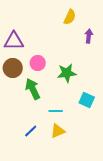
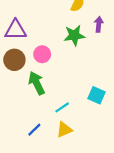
green star: (67, 73) -> (74, 35), moved
cyan line: (56, 111) -> (62, 107), turned -32

